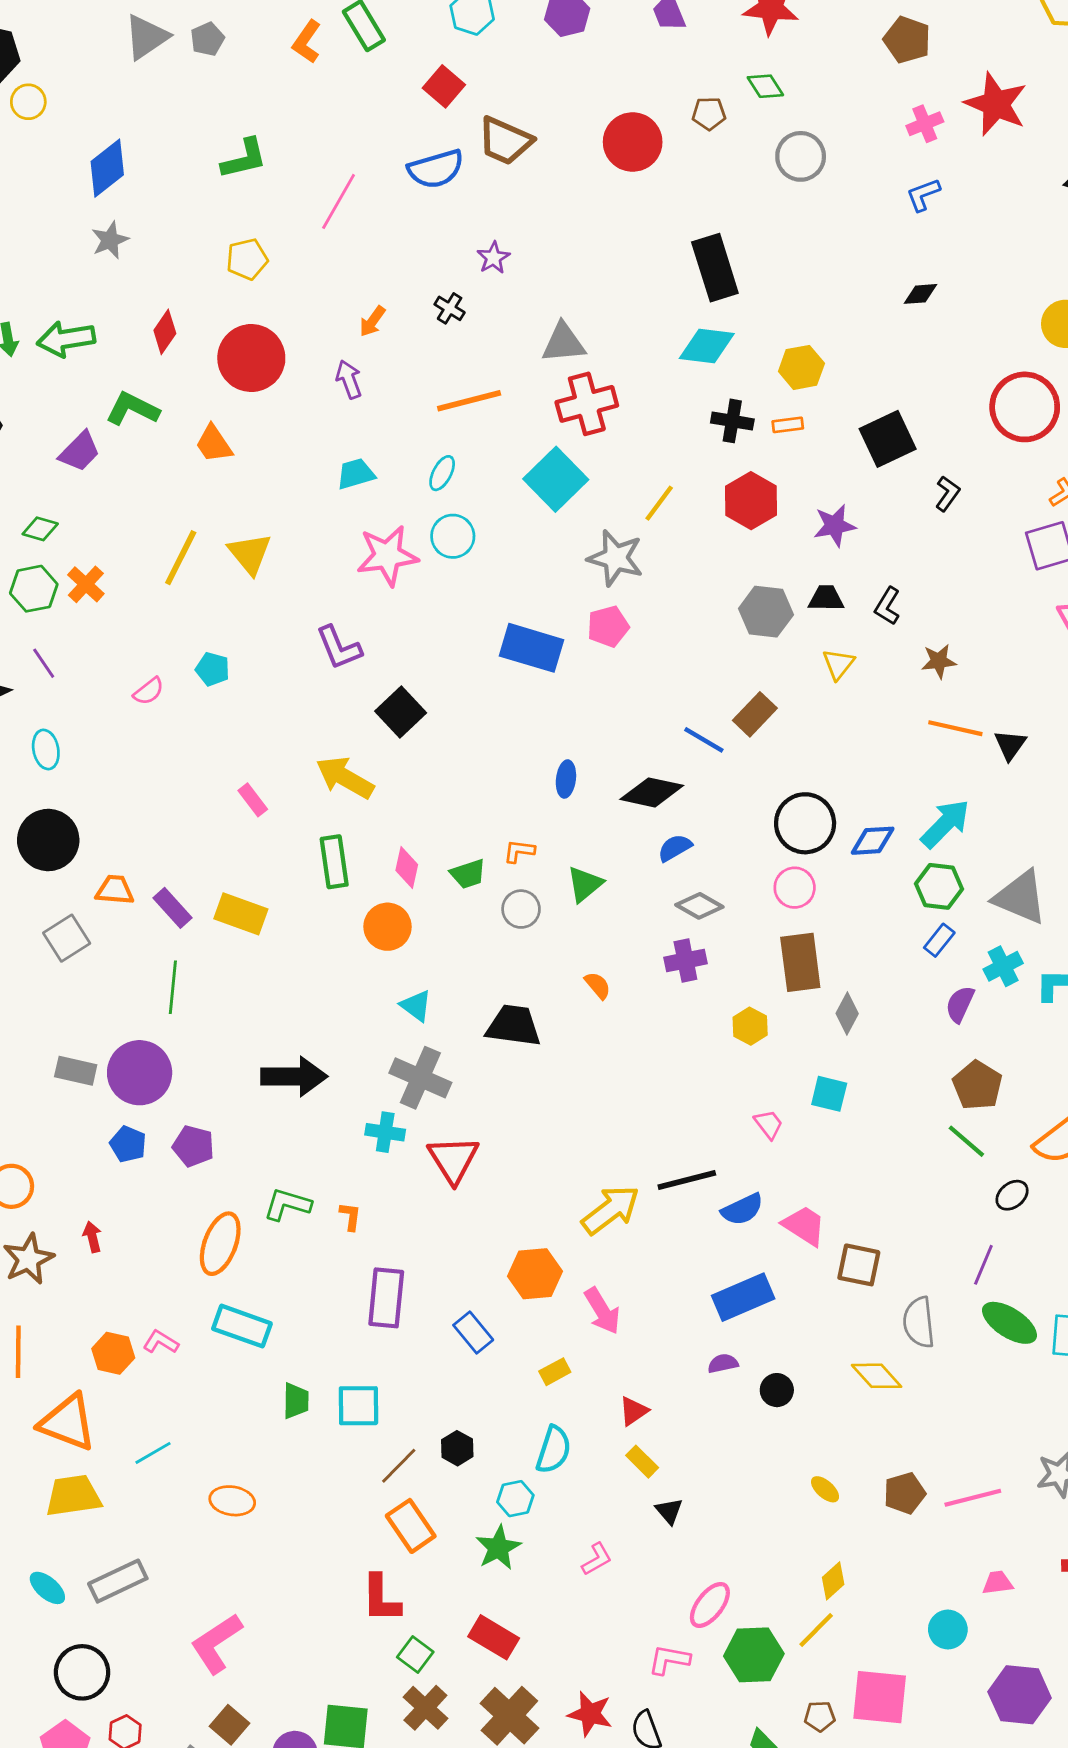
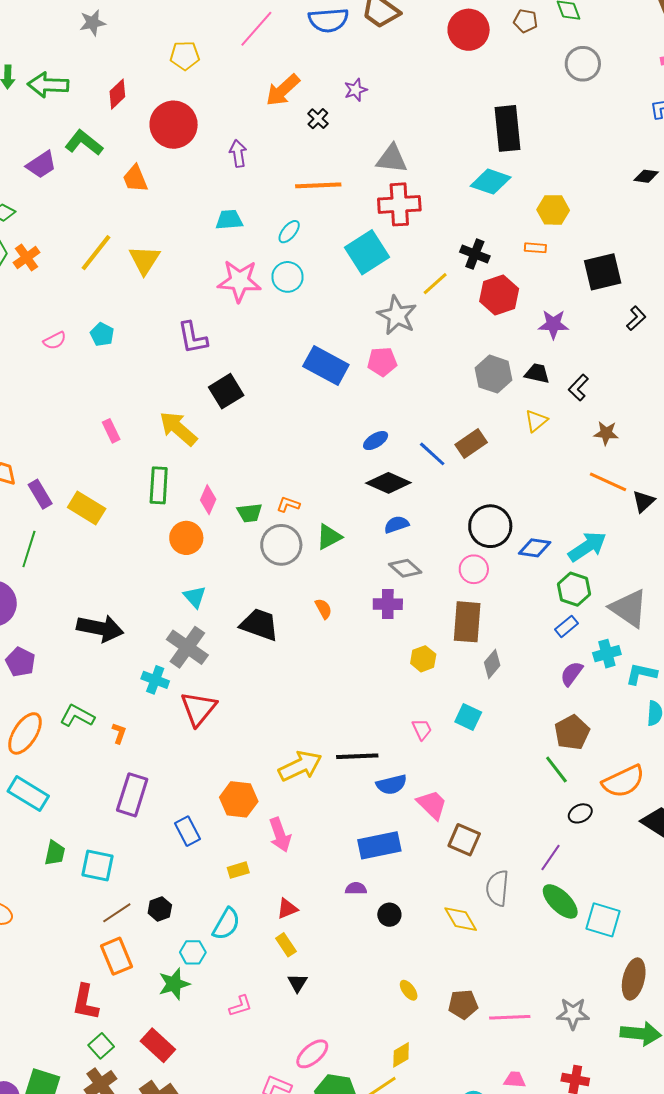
orange arrow: (372, 321) -> (283, 90), moved, size x1.6
black cross: (732, 421) -> (475, 254), moved
blue ellipse: (566, 779) -> (376, 441), moved, turned 40
gray circle: (521, 909) -> (281, 545), size x1.5

